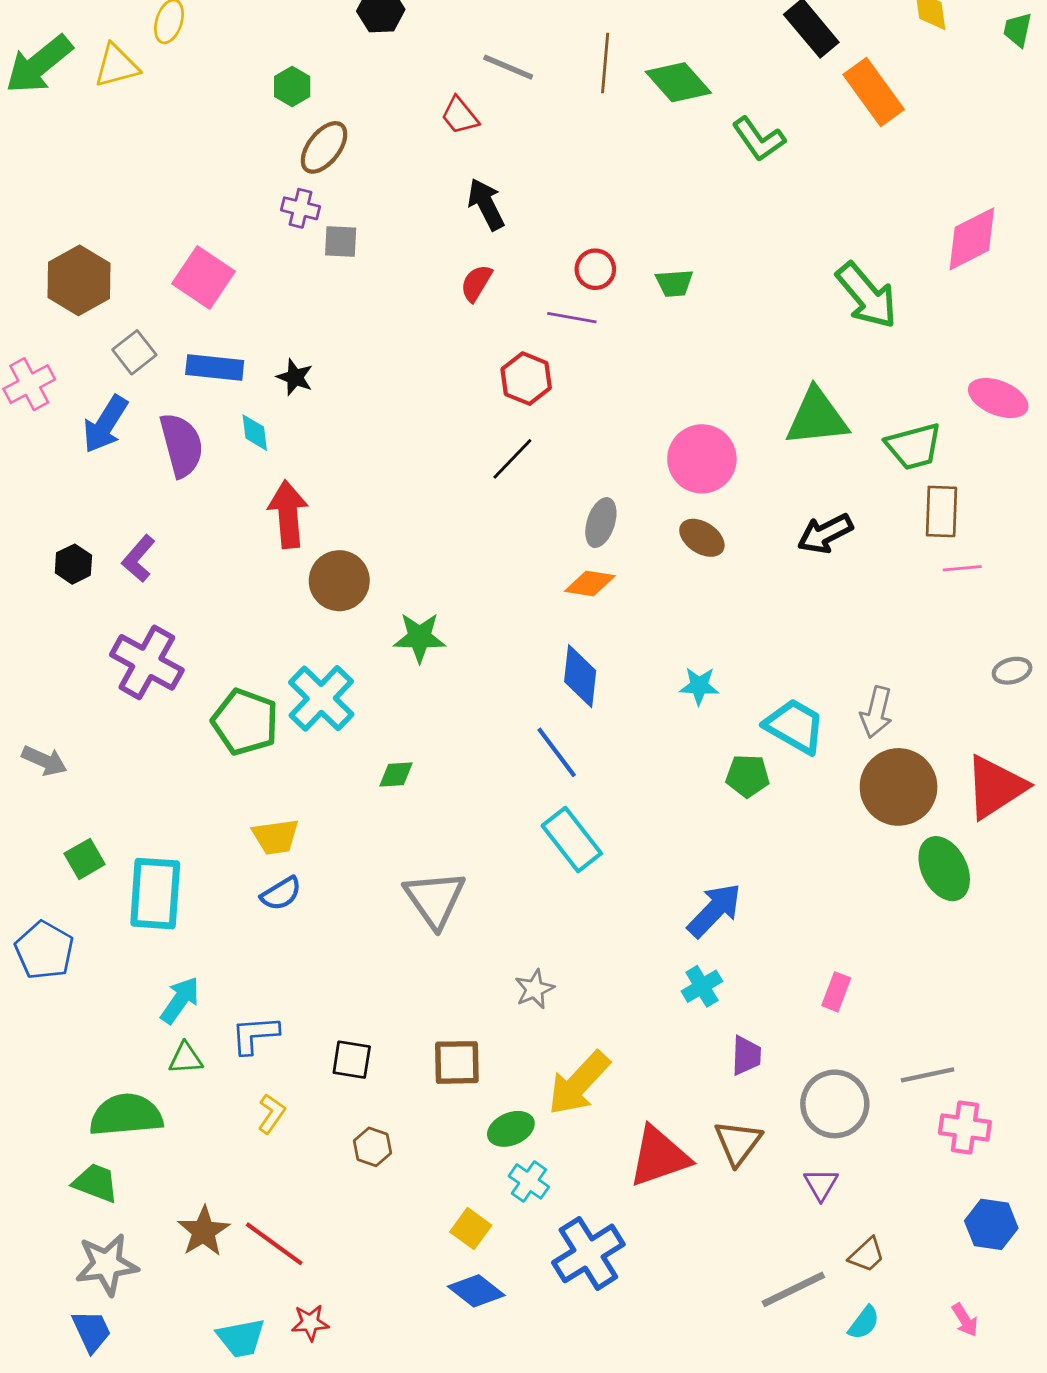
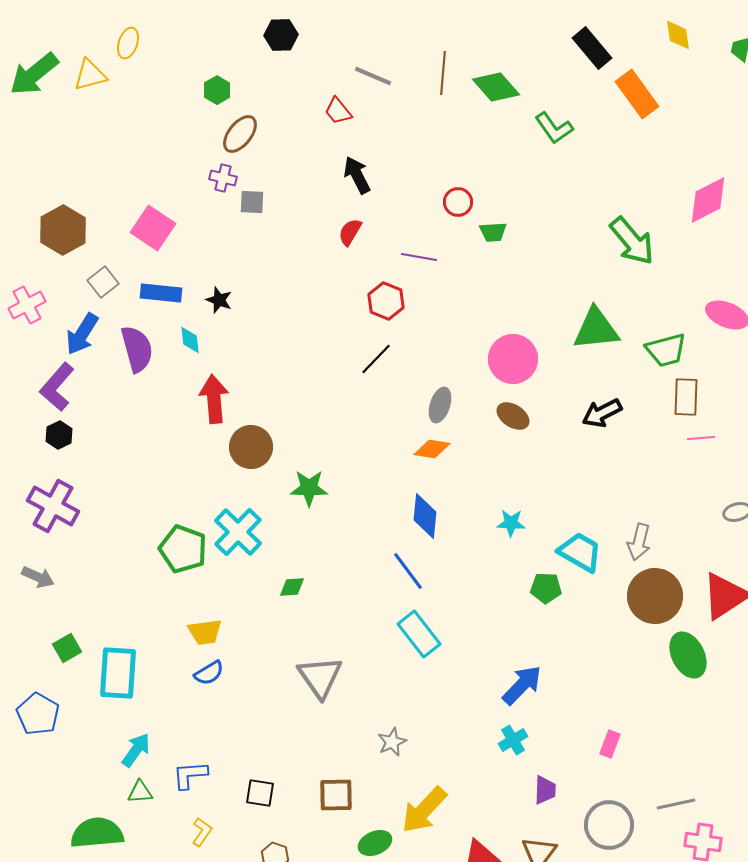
red circle: (595, 269) -> (458, 202), moved
purple L-shape: (139, 559) -> (57, 387), moved, size x1.4
purple cross: (147, 662) -> (53, 506), moved

